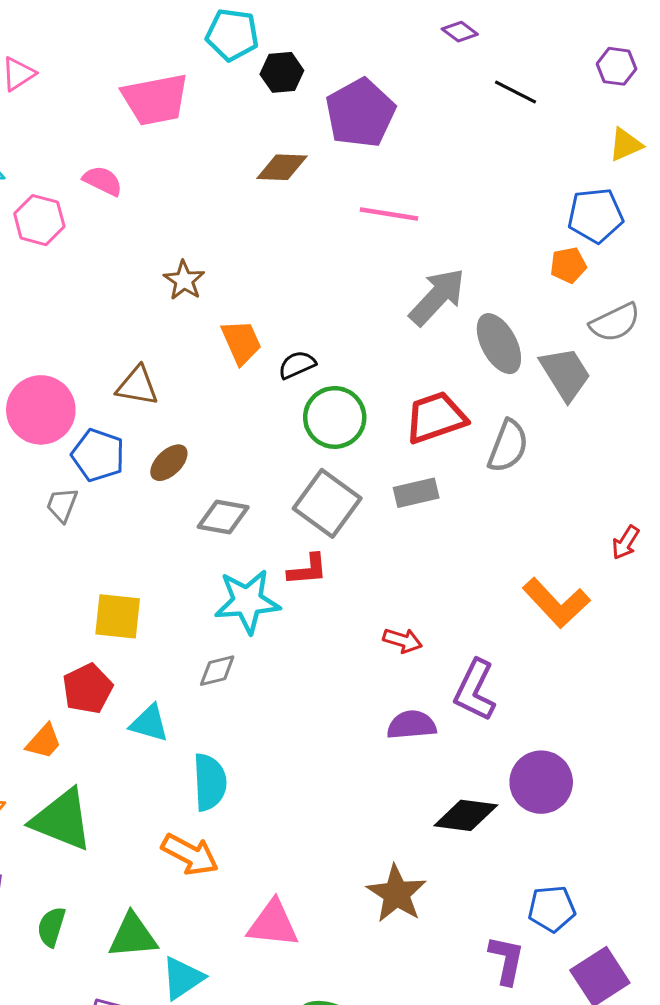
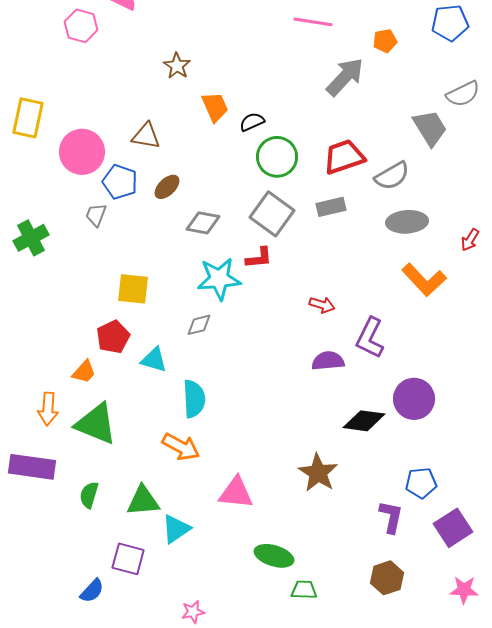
orange pentagon: (568, 265) -> (385, 41), moved
gray ellipse: (499, 344) -> (407, 222), moved, turned -66
gray semicircle: (508, 446) -> (392, 176), turned 39

